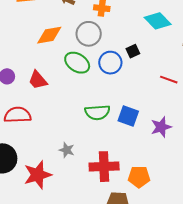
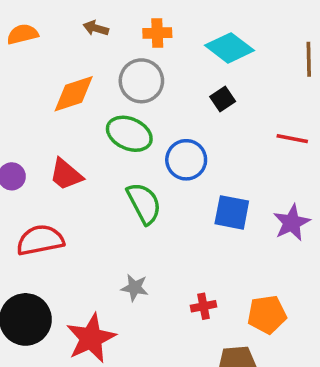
cyan diamond: (158, 21) -> (230, 48), moved
blue circle: (110, 63) -> (186, 160), moved
green semicircle: (97, 112) -> (144, 203), moved, turned -105
red cross: (104, 167) -> (204, 306), size x0.5

